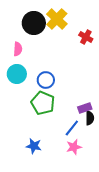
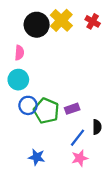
red cross: (86, 37) -> (93, 21), moved
blue circle: (46, 80) -> (28, 105), moved
purple rectangle: (85, 108) -> (72, 109), moved

